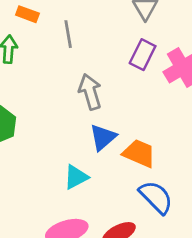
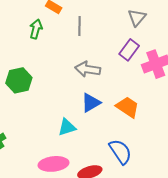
gray arrow: (90, 92) -> (88, 69), turned -75
orange trapezoid: (139, 153) -> (128, 107), moved

